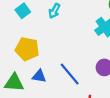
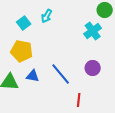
cyan square: (23, 11) -> (24, 23), moved

